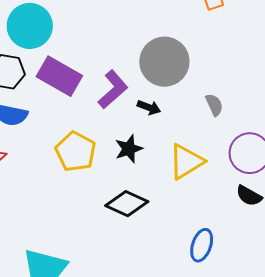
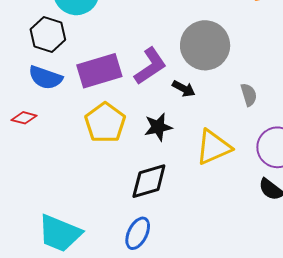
purple rectangle: (59, 76) -> (99, 71), moved, turned -54
black diamond: (127, 204) -> (149, 181), turned -48
blue ellipse: (202, 245) -> (138, 233), moved

